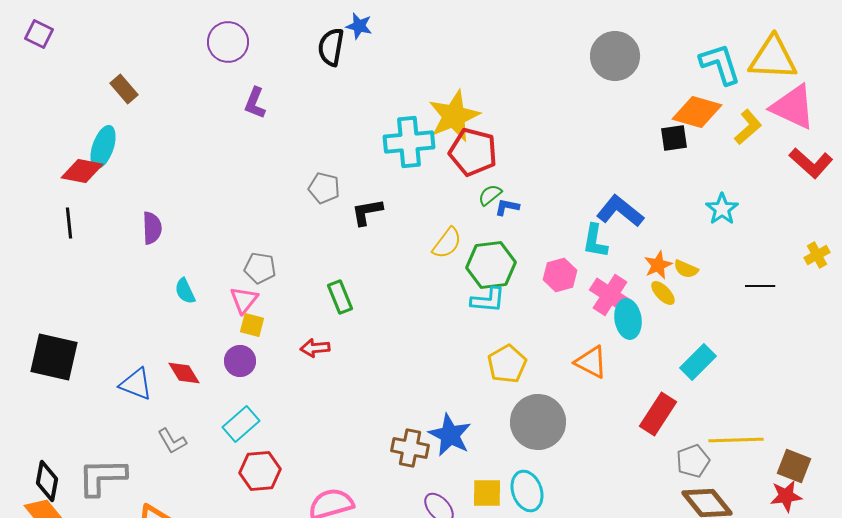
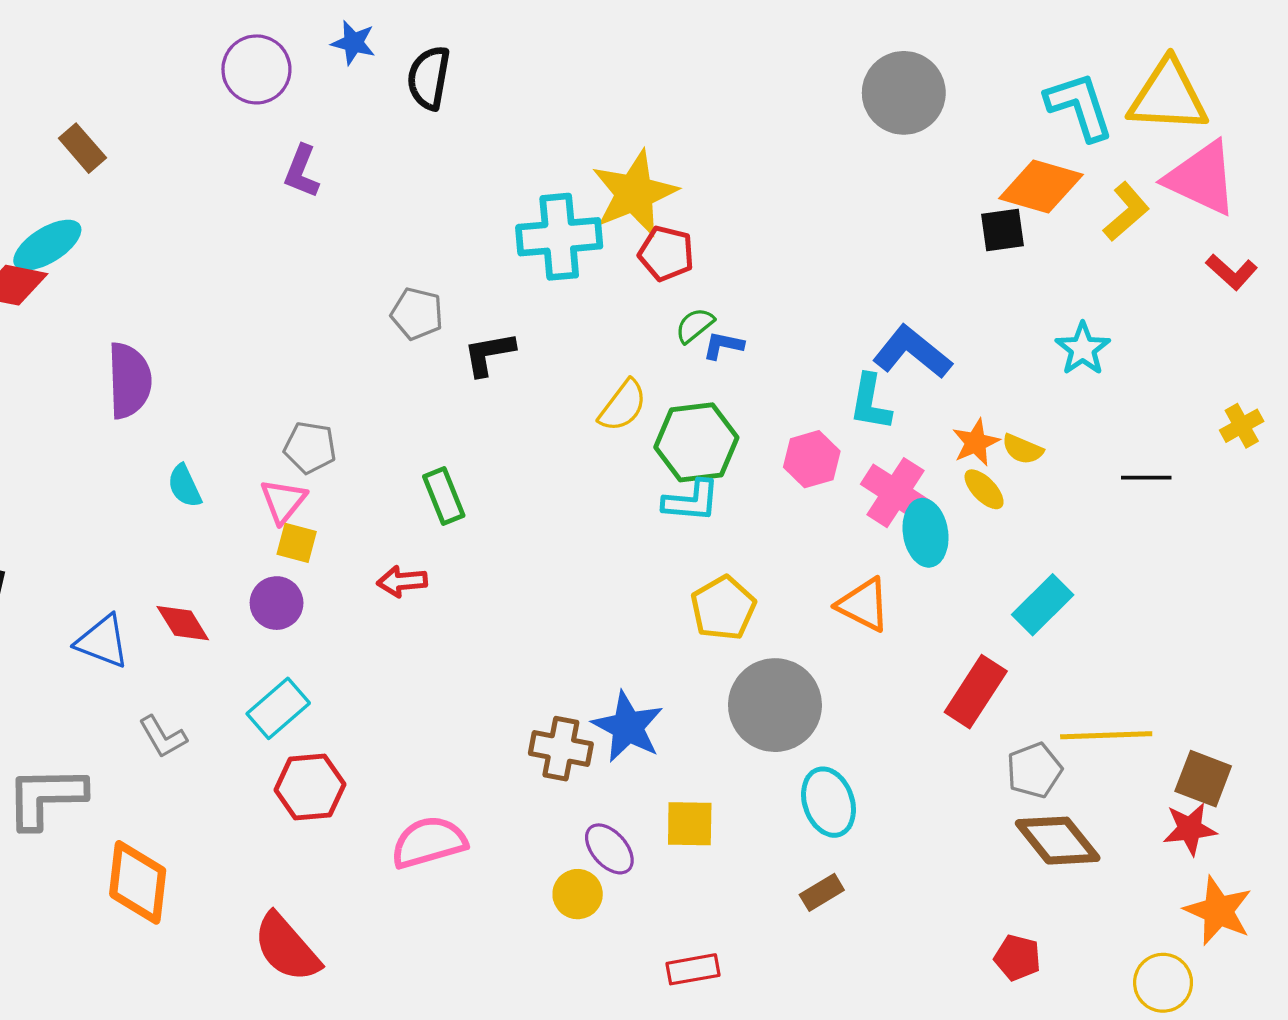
blue star: (359, 26) -> (353, 43), moved
cyan ellipse: (103, 147) -> (47, 245), turned 39
red pentagon: (473, 152) -> (666, 253), size x0.7
red L-shape: (811, 163) -> (1232, 272), size x0.7
purple semicircle: (152, 228) -> (129, 381), size x1.4
cyan ellipse: (527, 491) -> (828, 802), moved

